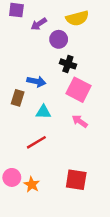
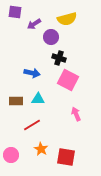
brown rectangle: (18, 98) -> (16, 101), moved, turned 72
pink arrow: (80, 121) -> (76, 114), moved, turned 32
orange star: (32, 184) -> (41, 149), moved

